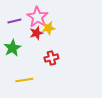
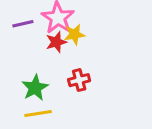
green star: (12, 48) -> (35, 88), moved

